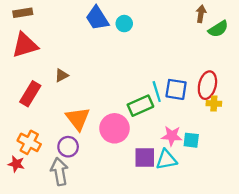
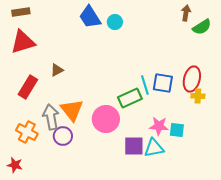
red star: (16, 164) -> (15, 165), moved
gray arrow: (59, 172) -> (51, 117), moved

